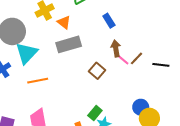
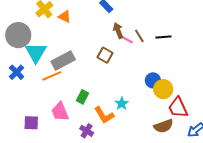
gray rectangle: (69, 44) -> (63, 61), moved
brown line: (136, 58) -> (139, 36), turned -64
green rectangle: (95, 113) -> (82, 97), moved

